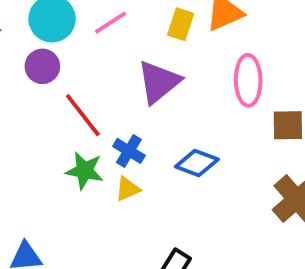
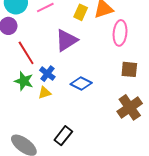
pink ellipse: (248, 80) -> (120, 33), moved

